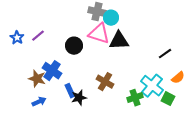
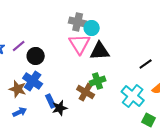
pink triangle: (99, 34) -> (80, 44), turned 40
black circle: (74, 46) -> (36, 56), moved
green cross: (135, 98) -> (98, 81), moved
green square: (168, 99) -> (149, 120), moved

